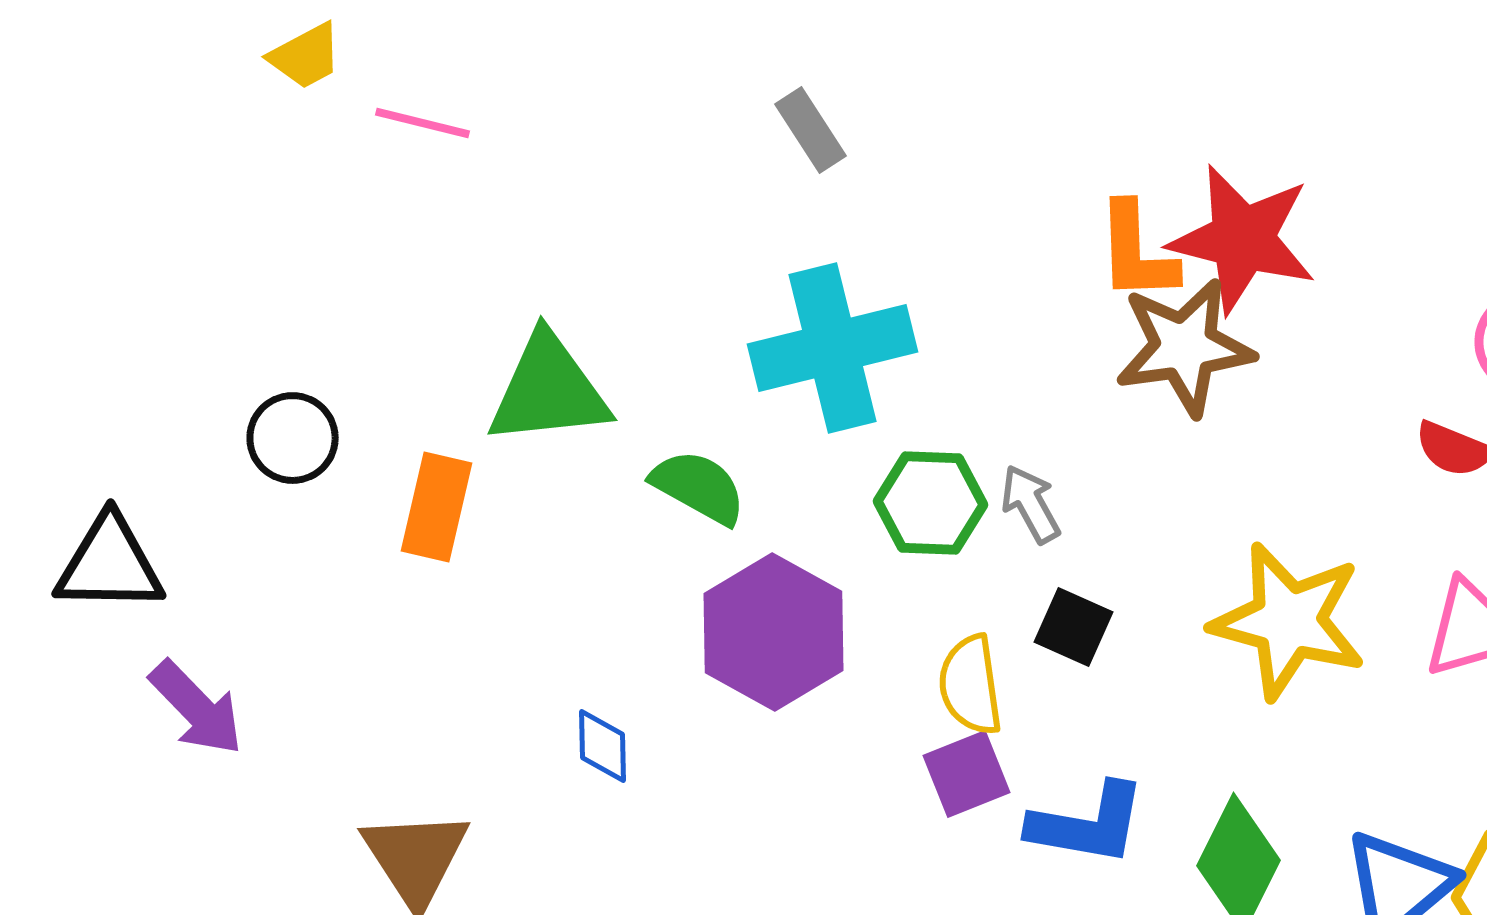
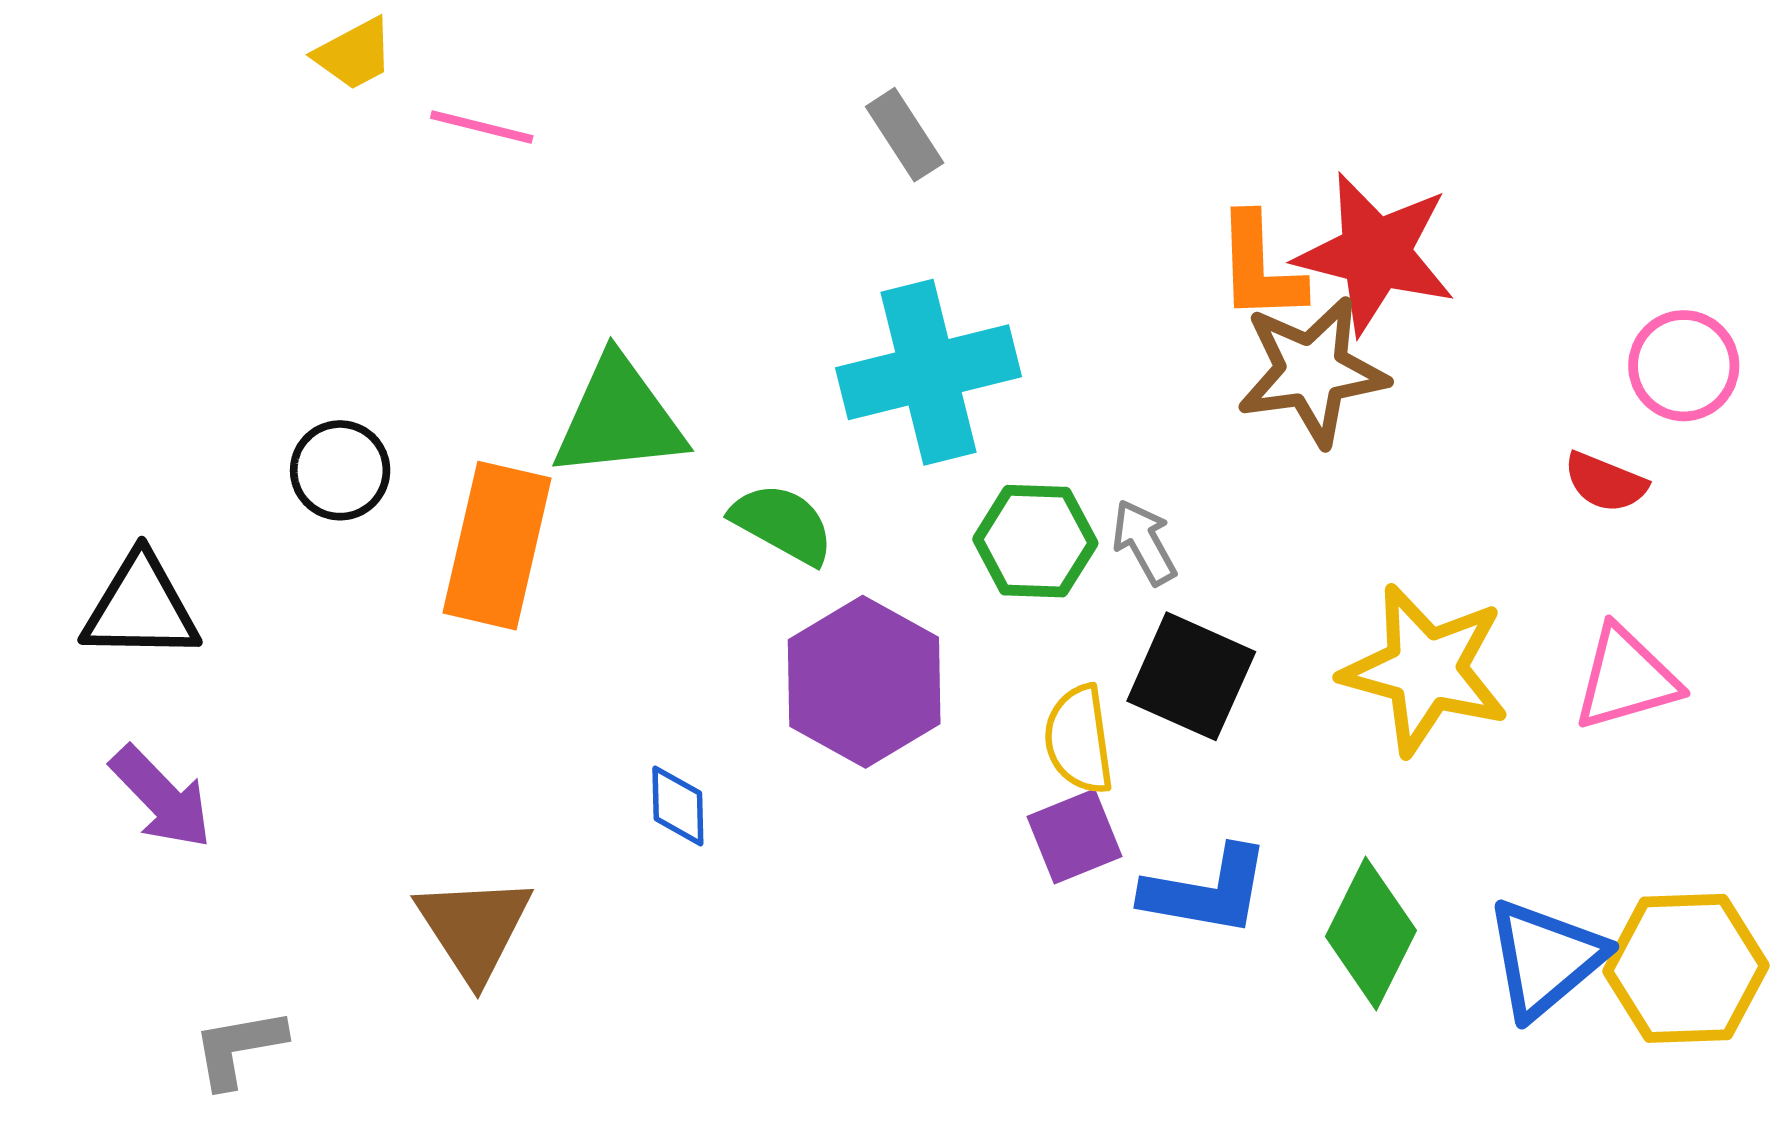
orange rectangle: (436, 507) -> (497, 546), size x1.4
black square: (1074, 627) -> (1191, 676), size x1.5
purple arrow: (196, 708) -> (161, 797), moved

